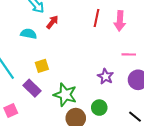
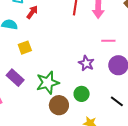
yellow square: (42, 66) -> (25, 48), moved
green star: (65, 95) -> (48, 83), turned -30

